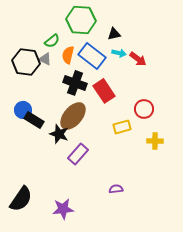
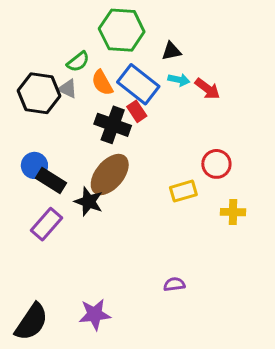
orange semicircle: (68, 55) -> (102, 83), turned -42
red rectangle: (104, 91) -> (137, 111), moved, size x0.6
purple rectangle: (78, 154) -> (46, 224), moved
black semicircle: (21, 199) -> (31, 322), moved

